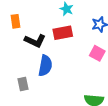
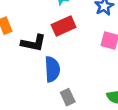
gray rectangle: (23, 84) -> (68, 97), moved

